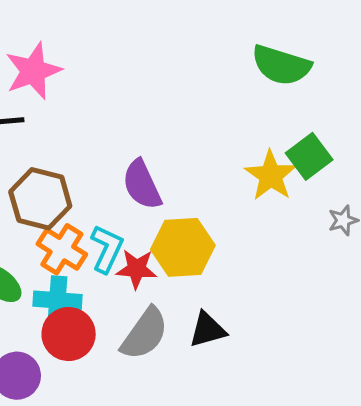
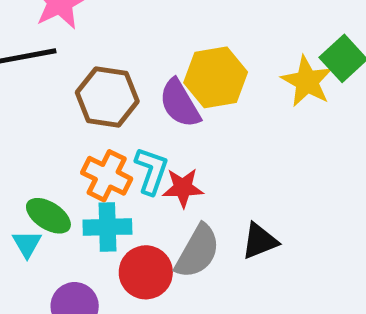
brown hexagon: (40, 199) -> (107, 97), moved
yellow hexagon: (183, 247) -> (216, 77), moved
red circle: (69, 334) -> (146, 272), moved

